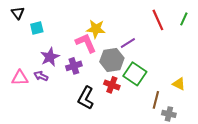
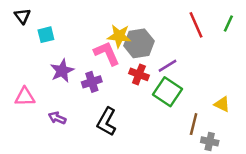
purple line: (128, 43) -> (168, 66), moved
gray hexagon: (112, 60) -> (139, 43), moved
purple arrow: (41, 76) -> (57, 118), moved
red cross: (112, 85) -> (139, 74), moved

